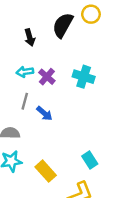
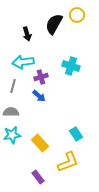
cyan arrow: (25, 72) -> (23, 62), size x1.5
purple cross: (47, 77) -> (41, 77), moved, turned 32
gray line: (25, 101) -> (13, 86), moved

